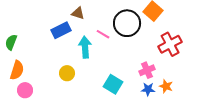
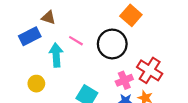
black circle: (127, 23) -> (112, 44), moved
red cross: (170, 44) -> (150, 70), moved, turned -30

